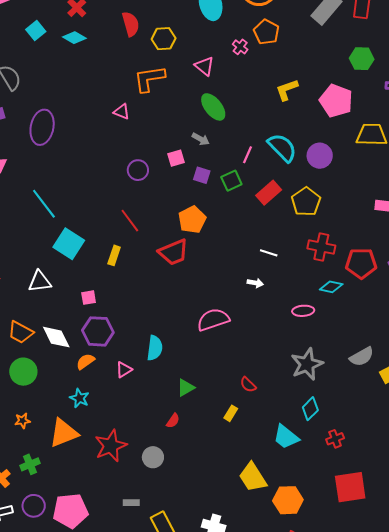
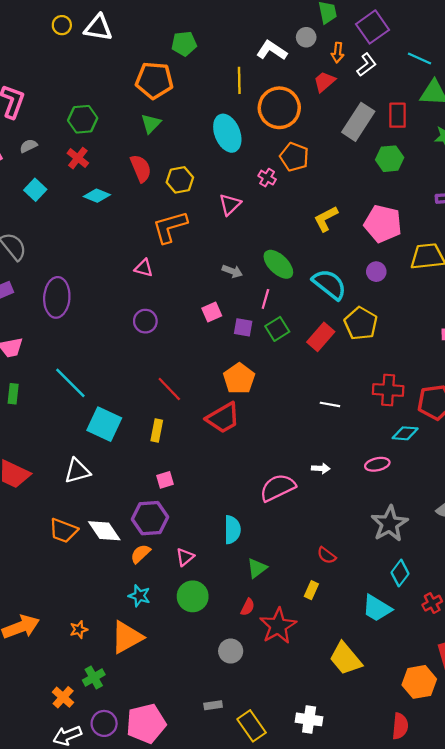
cyan diamond: (74, 38) -> (97, 196), moved
green hexagon: (362, 59) -> (390, 159), moved
pink triangle: (204, 66) -> (230, 204), turned 45
green ellipse: (213, 107) -> (278, 264), moved
gray arrow: (201, 139) -> (232, 271), moved
pink line: (248, 155) -> (265, 299), moved
purple circle: (320, 156) -> (376, 272), moved, size x0.7
purple circle: (138, 170) -> (145, 321), moved
yellow pentagon: (306, 202) -> (361, 323), moved
white arrow: (255, 283) -> (321, 468), moved
pink square: (89, 298) -> (165, 480), moved
cyan semicircle: (155, 348) -> (232, 530), moved
green circle: (23, 372) -> (193, 596), moved
red star: (111, 446) -> (278, 626), moved
orange hexagon: (288, 500) -> (419, 682), moved

